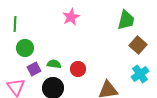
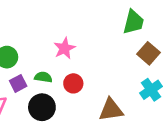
pink star: (71, 17) -> (65, 48), moved

